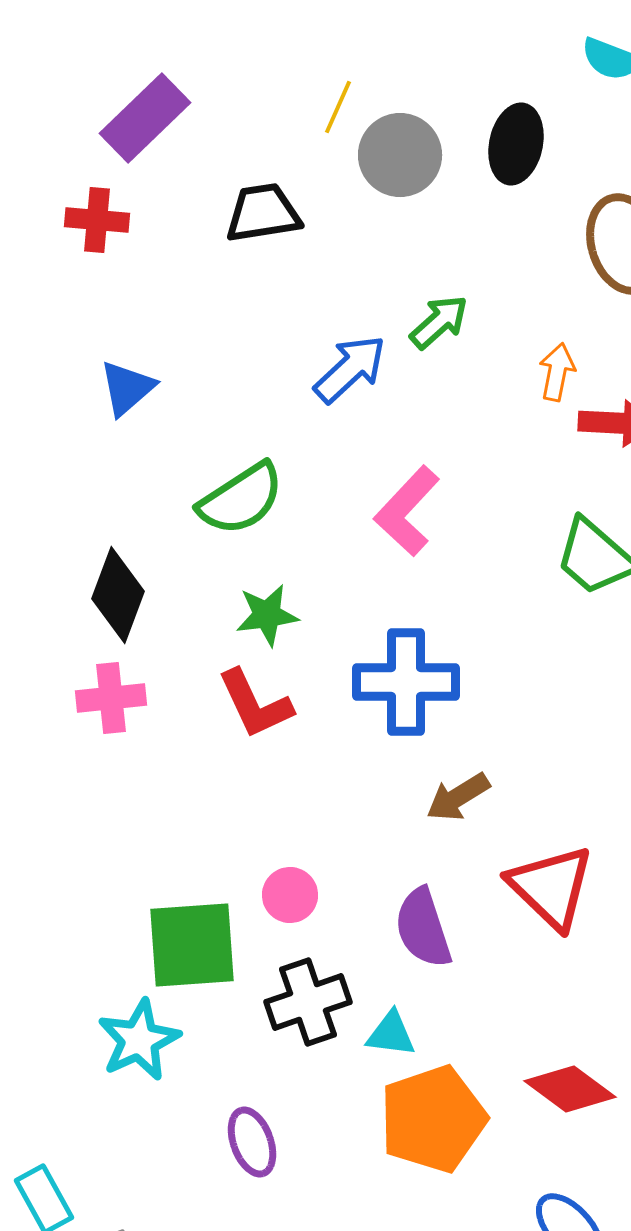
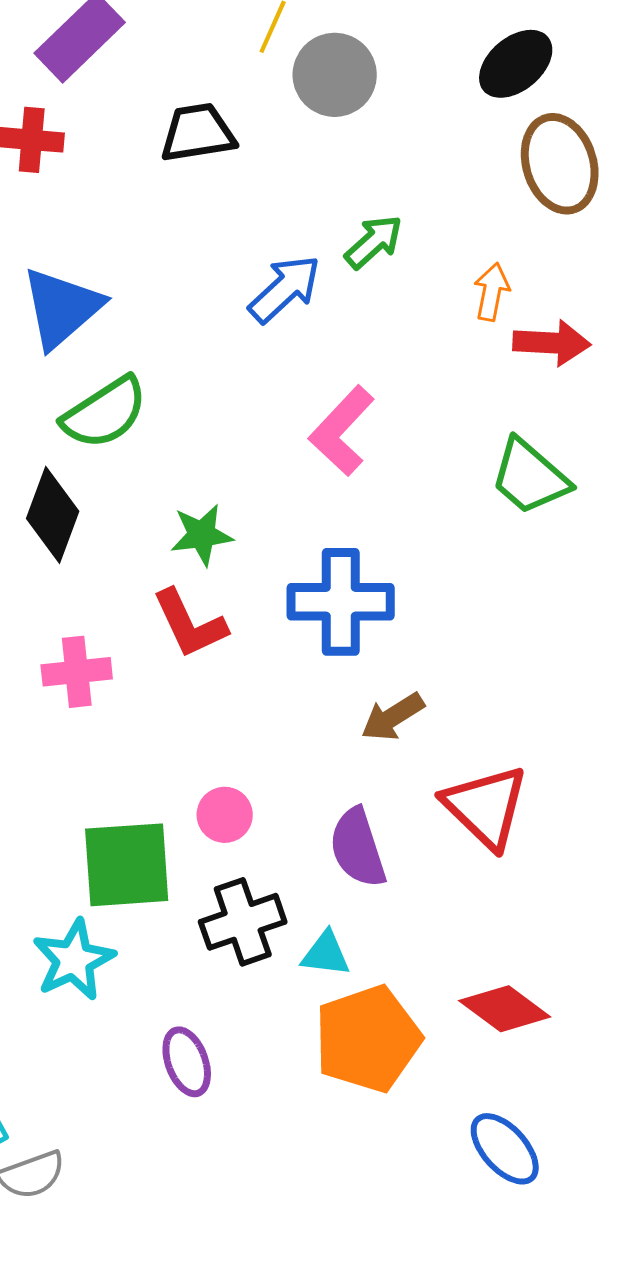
black ellipse: (516, 144) -> (516, 64), moved, turned 38
blue triangle: (127, 388) -> (62, 308), size x1.5
green semicircle: (241, 499) -> (105, 413), moved
pink cross: (111, 698) -> (77, 672), moved

